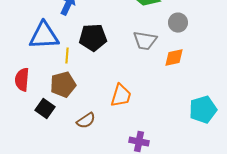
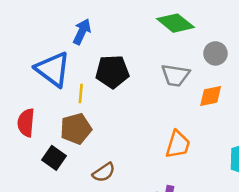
blue triangle: (44, 36) -> (53, 69), turned 40
orange trapezoid: (121, 96) -> (178, 144), moved

